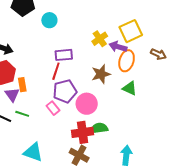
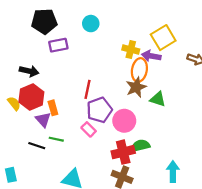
cyan circle: (49, 20) -> (91, 24), moved
yellow cross: (100, 39) -> (131, 49), turned -35
purple rectangle: (64, 55) -> (58, 45), moved
orange ellipse: (127, 61) -> (139, 70), moved
green triangle: (130, 88) -> (158, 99), moved

